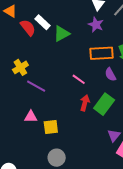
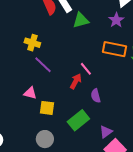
yellow cross: (20, 67) -> (32, 43), turned 35
purple semicircle: (110, 74) -> (96, 96), moved
red arrow: (85, 103) -> (76, 81), moved
green rectangle: (104, 104) -> (78, 120), moved

